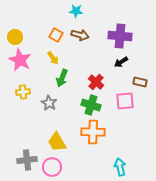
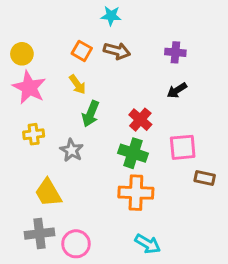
purple cross: (120, 36) -> (175, 52), size x0.6
brown rectangle: (140, 82) -> (205, 178), moved
yellow trapezoid: (57, 142) -> (48, 193), moved
cyan arrow: (120, 167) -> (148, 244), moved, turned 132

